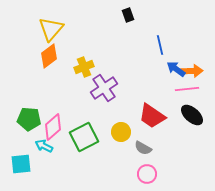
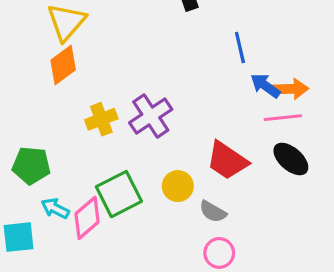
yellow cross: (84, 67) -> (101, 119), moved
pink diamond: (53, 127) -> (87, 218), moved

